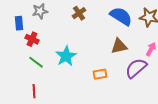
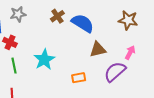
blue semicircle: (121, 16) -> (83, 23), moved
green line: (36, 62) -> (14, 66), turned 42

